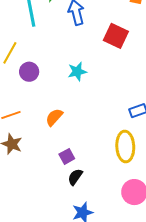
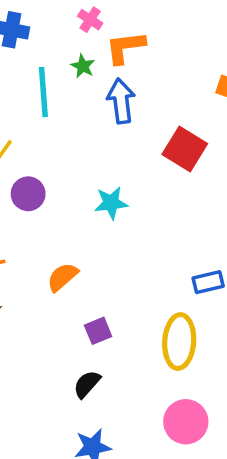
purple square: (67, 156) -> (98, 331), moved

